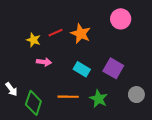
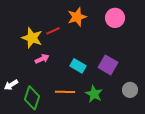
orange star: (81, 34) -> (77, 17), moved, turned 30
yellow star: (33, 40) -> (32, 38), size x1.5
pink arrow: (44, 62) -> (42, 59), turned -32
white arrow: (11, 89) -> (11, 85), turned 96

